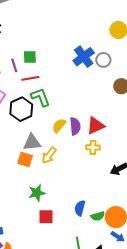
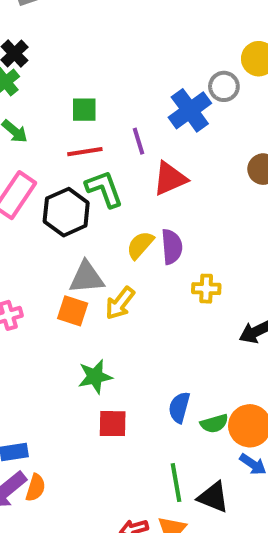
gray circle: (103, 60) -> (224, 86), moved
purple line: (14, 65) -> (139, 141), moved
red triangle: (96, 126) -> (170, 179), moved

